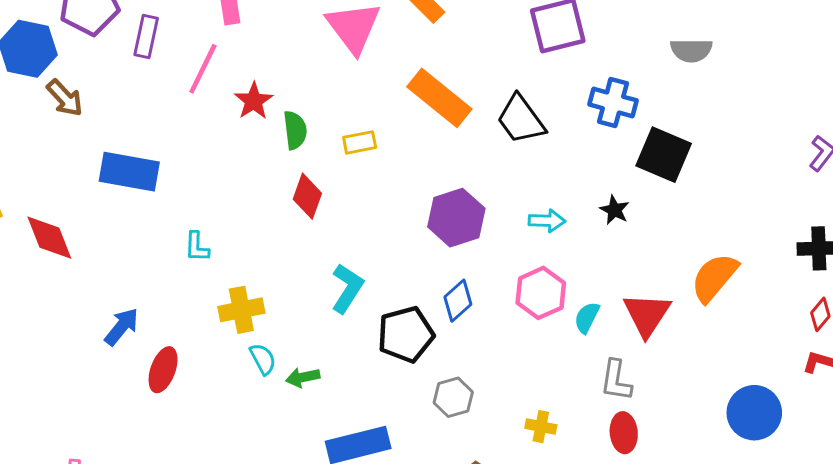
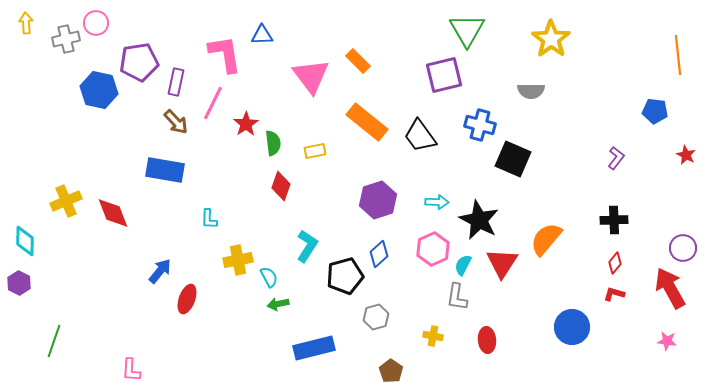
brown arrow: (65, 98) -> (176, 122), moved
black star: (615, 210) -> (479, 220), moved, size x2.0
cyan semicircle: (263, 359) -> (269, 277), moved
gray L-shape: (616, 380) -> (457, 297), moved

